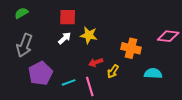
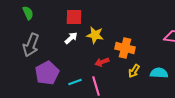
green semicircle: (21, 13) -> (28, 13), turned 96
orange cross: (131, 48) -> (125, 48), moved
yellow arrow: (113, 71) -> (134, 71), moved

